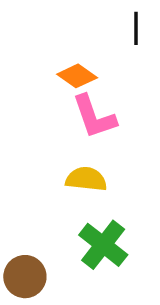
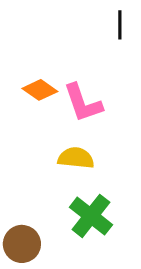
orange diamond: (77, 76) -> (40, 90), moved

